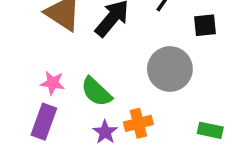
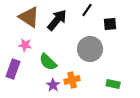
pink star: (53, 83) -> (25, 45), moved
purple rectangle: (44, 122) -> (13, 69), moved

